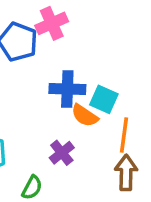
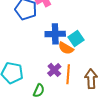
cyan square: (104, 99) -> (76, 38), turned 35
orange line: (124, 135) -> (68, 74), moved

